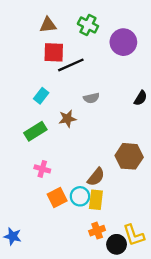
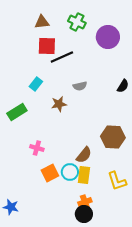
green rectangle: (35, 131) -> (17, 112), moved
yellow L-shape: (134, 235) -> (117, 181), moved
black circle: (117, 244) -> (84, 214), moved

